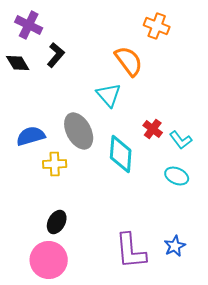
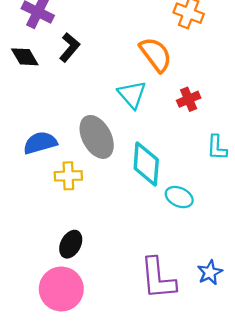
red cross: (153, 129) -> (189, 99), moved, turned 30
cyan L-shape: (181, 140) -> (217, 148), turned 40
cyan ellipse: (177, 176) -> (179, 197), moved

